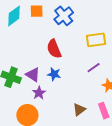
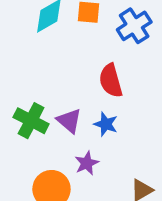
purple star: (39, 93) -> (87, 163), moved

